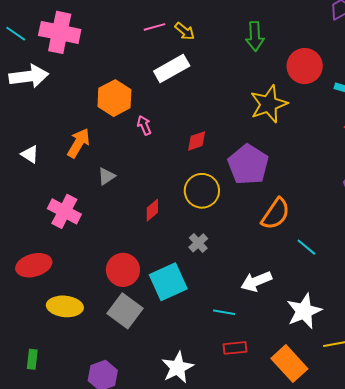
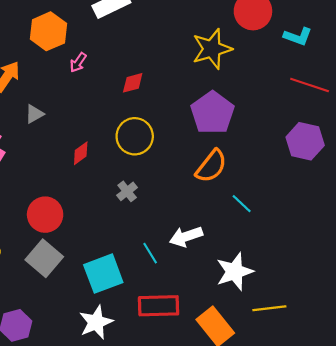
pink arrow: (144, 125) -> (78, 62), turned -126
purple pentagon: (248, 165) -> (212, 113), moved
cyan square: (168, 282) -> (103, 274), moved
cyan line: (224, 312) -> (150, 253), moved, turned 45
red rectangle: (235, 348) -> (159, 306), size x1.6

